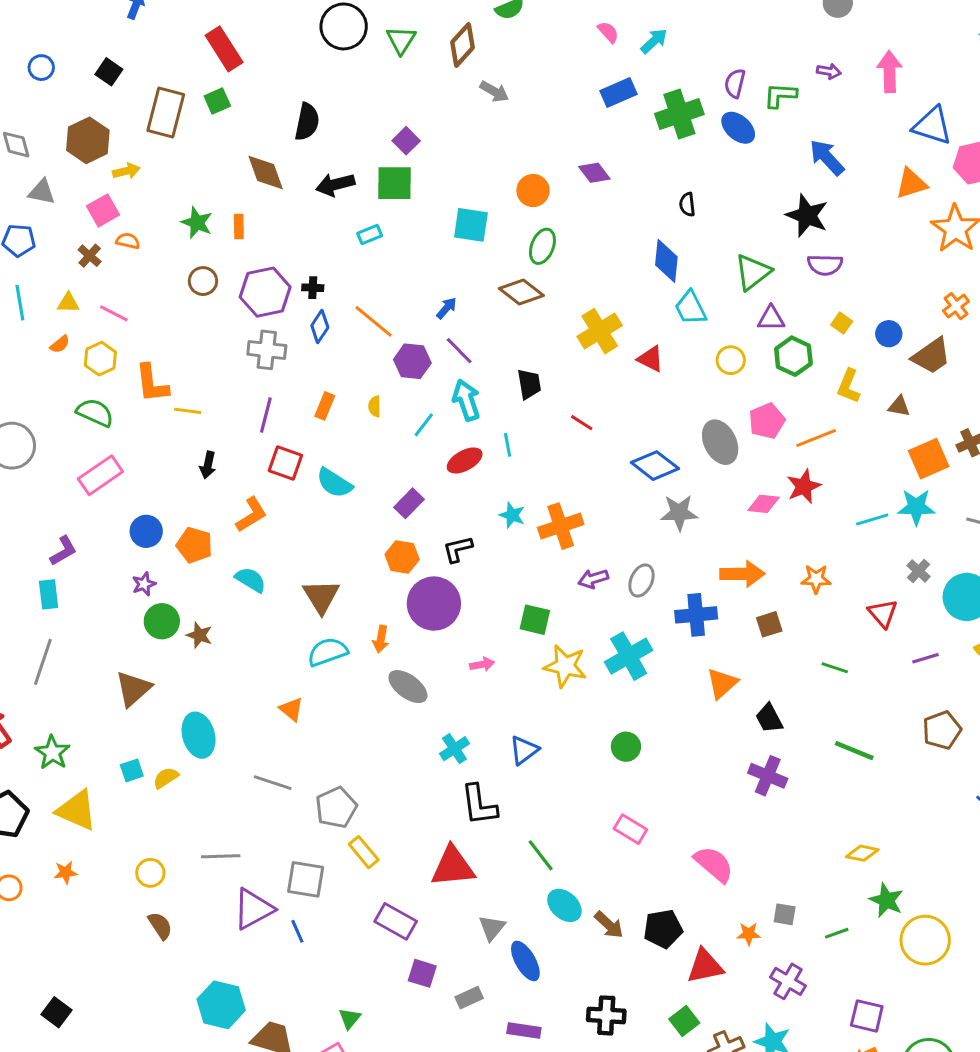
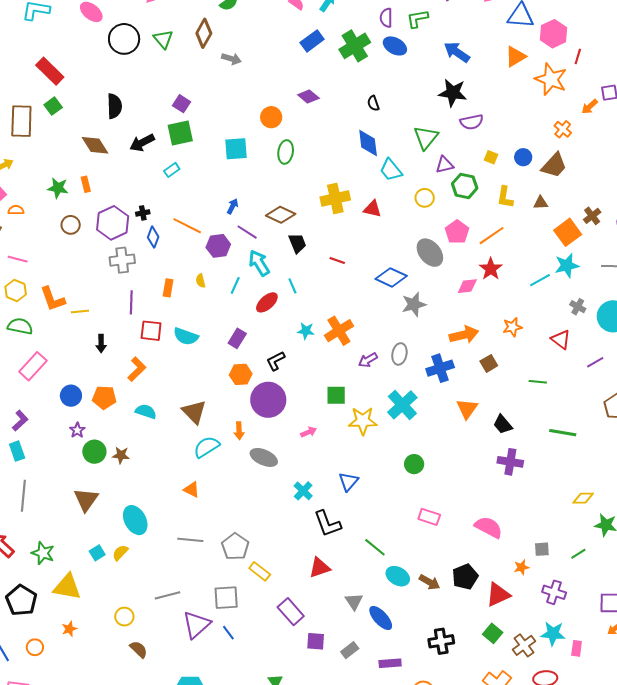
brown diamond: (521, 292) -> (281, 215), moved
yellow cross: (600, 331) -> (335, 198), turned 32
red triangle: (453, 867) -> (320, 568), size x0.7
purple rectangle: (396, 921) -> (291, 612), turned 32

